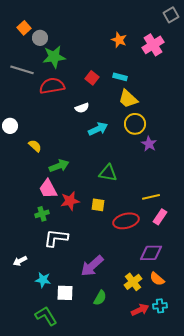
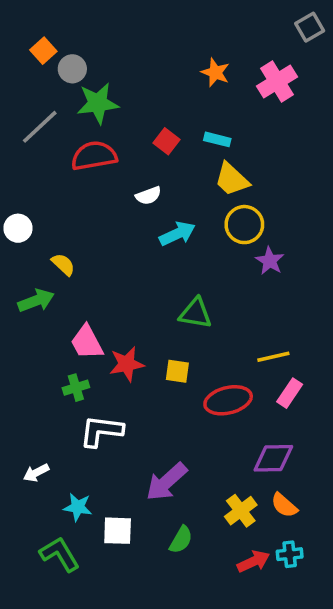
gray line: (22, 70) -> (40, 127), turned -60
green arrow: (59, 166) -> (36, 301), moved
green L-shape: (46, 316) -> (60, 554), moved

